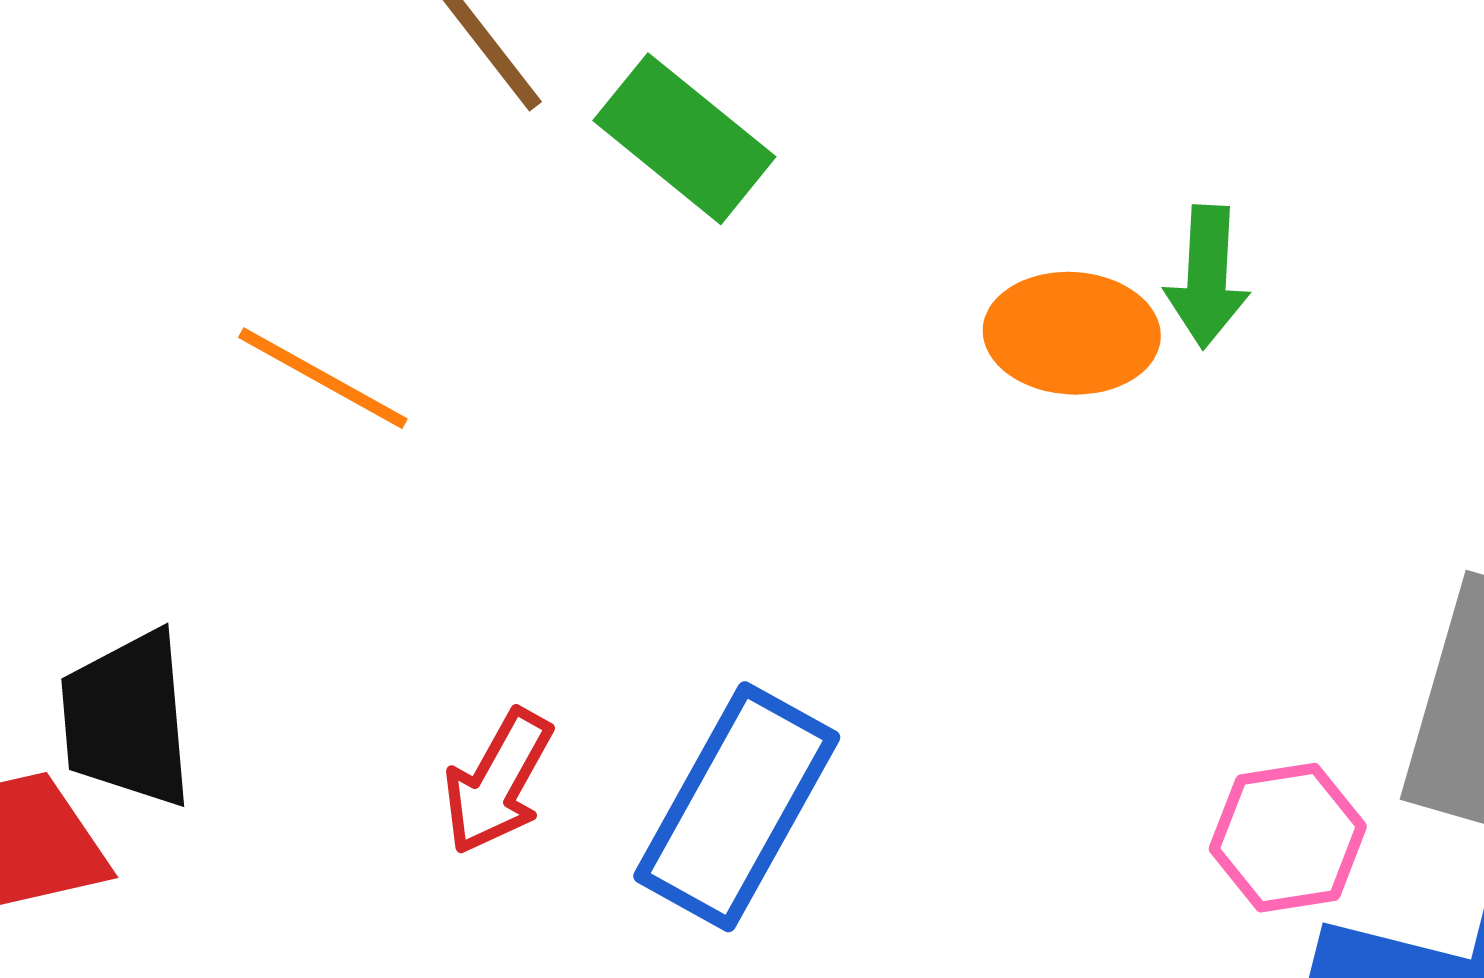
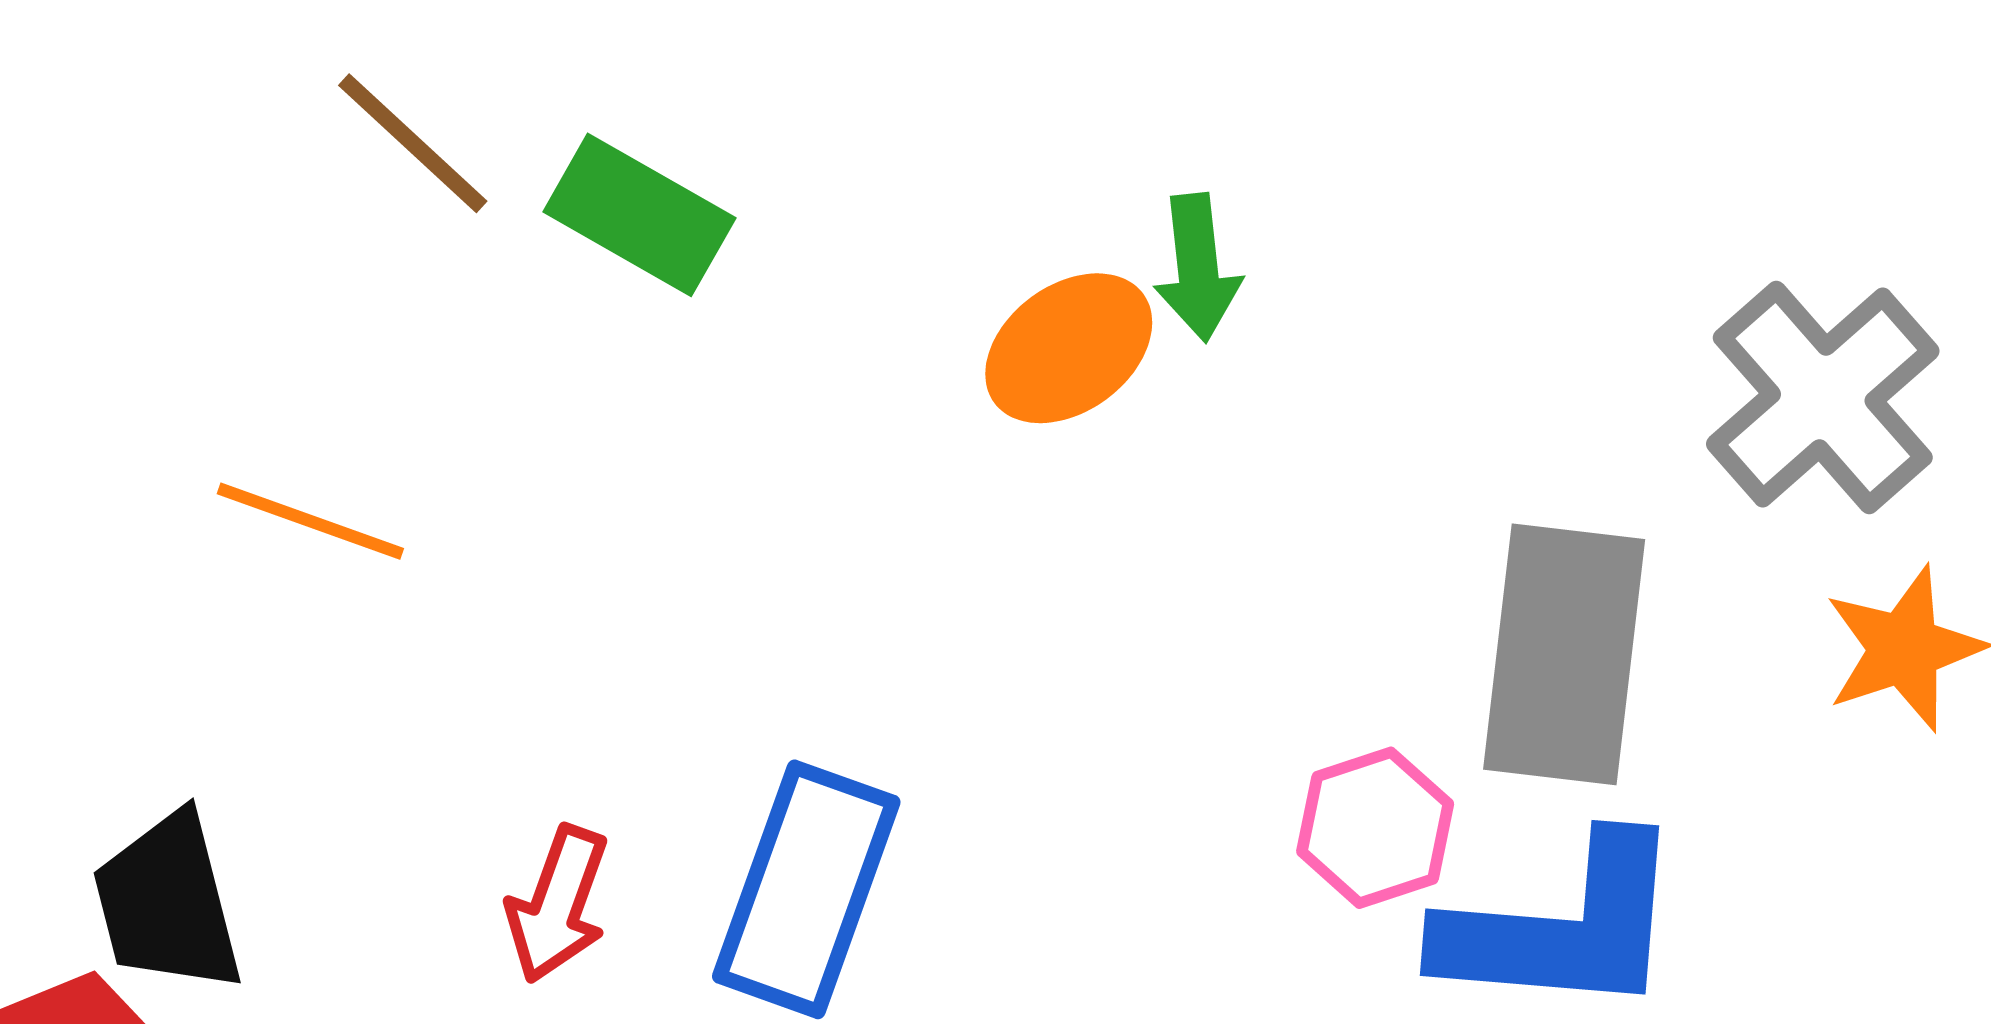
orange ellipse: (1072, 333) -> (1069, 348), turned -30

